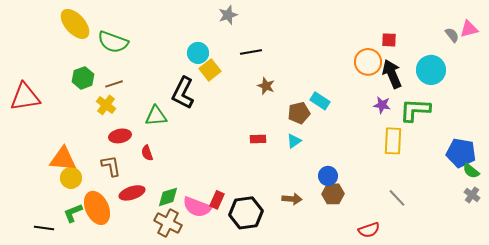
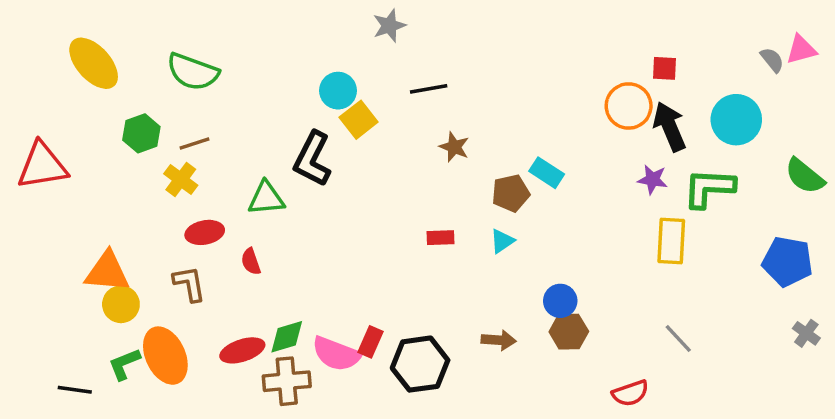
yellow ellipse: (75, 24) -> (94, 63), moved
green semicircle: (471, 171) -> (805, 176), moved, size x1.4
red ellipse: (132, 193) -> (242, 350), moved
brown cross: (168, 223) -> (287, 381), turned -32

